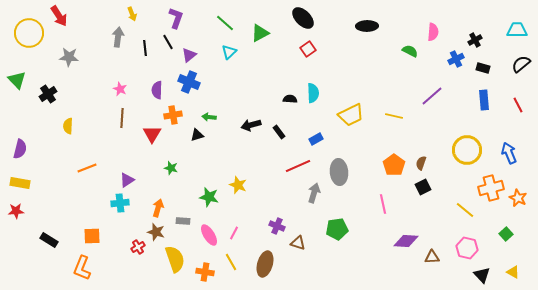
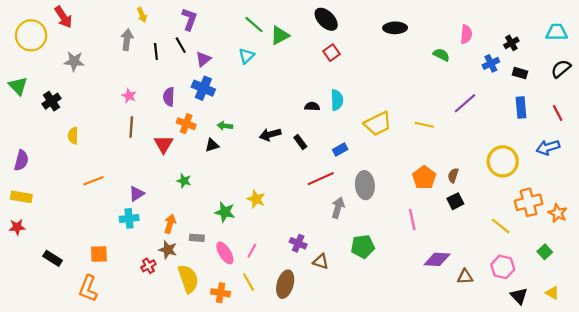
green line: (225, 23) -> (254, 25), moved
orange cross: (173, 115) -> (186, 124), turned 30
blue arrow: (509, 153) -> (548, 147), moved, turned -85

